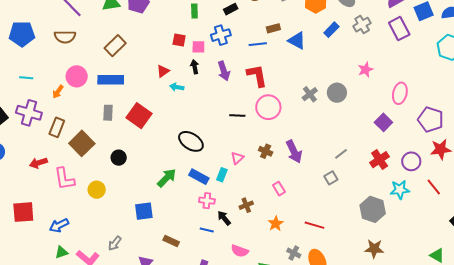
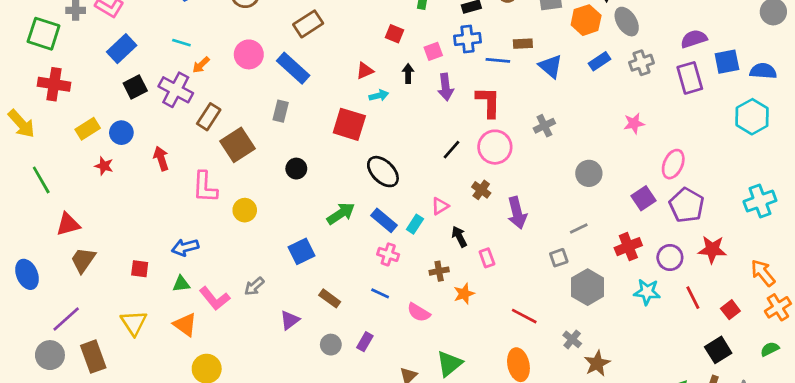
blue cross: (221, 35) -> (468, 39), moved
pink square: (198, 47) -> (433, 51), moved, turned -32
blue rectangle: (111, 80) -> (293, 68), turned 30
cyan arrow: (177, 87) -> (379, 96), turned 144
orange arrow: (58, 92) -> (201, 65), moved
gray circle: (337, 93) -> (589, 173), moved
gray cross: (310, 94) -> (544, 126), moved
black line: (237, 115) -> (451, 150), turned -63
red square: (139, 116) -> (349, 124), moved, turned -30
purple pentagon: (431, 120) -> (687, 205), moved
brown cross: (266, 151) -> (481, 190), moved
black circle: (119, 158) -> (296, 169), moved
red arrow: (38, 163) -> (161, 158), moved, turned 78
gray hexagon: (373, 209) -> (588, 287), moved
blue square: (144, 211) -> (302, 251), turned -30
red square: (23, 212) -> (140, 269), moved, size x0.6
black arrow: (224, 218) -> (459, 237), moved
orange star: (276, 224) -> (464, 294), moved
brown star: (374, 249) -> (597, 363), turned 30
pink semicircle: (240, 251) -> (419, 312), moved
gray cross: (294, 253) -> (572, 339), moved

